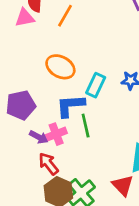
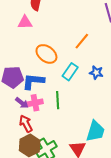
orange line: (65, 16) -> (82, 41), moved
pink triangle: (25, 18) -> (25, 22), moved
blue L-shape: (70, 106) -> (33, 81), moved

